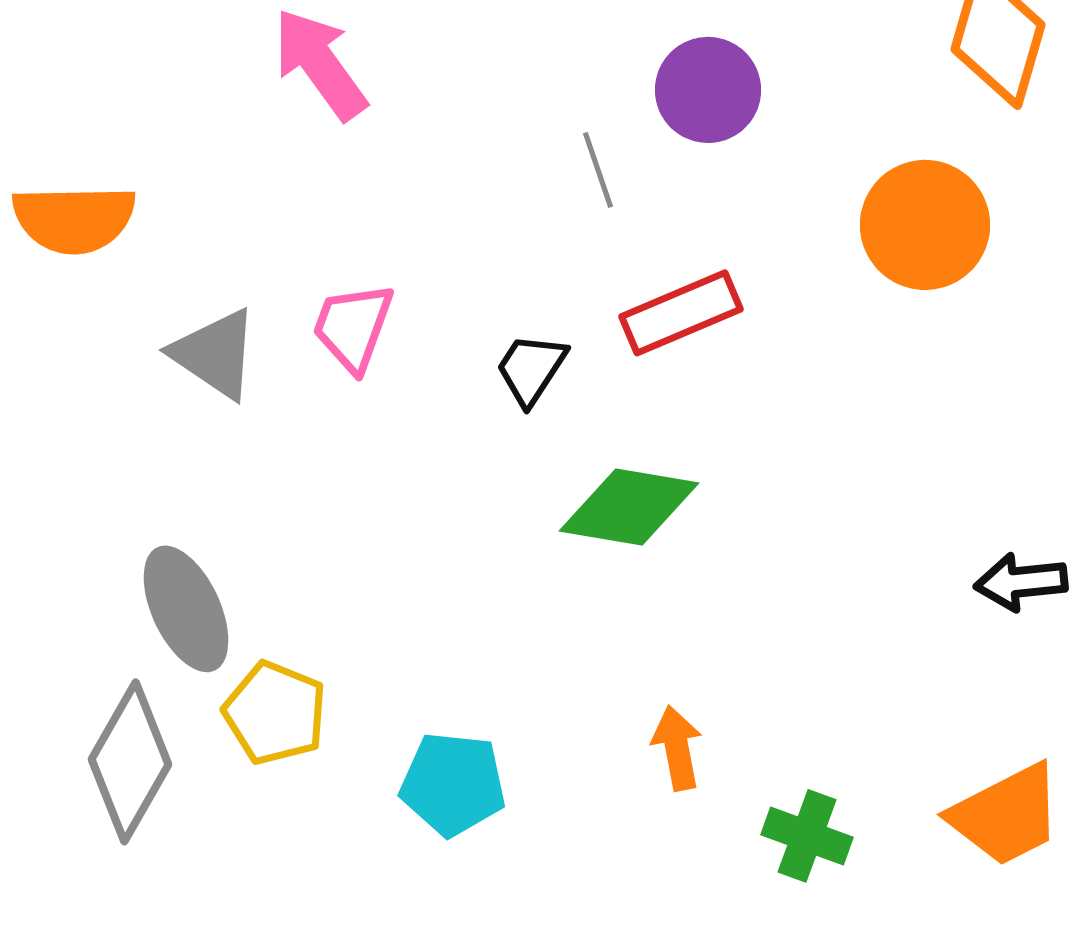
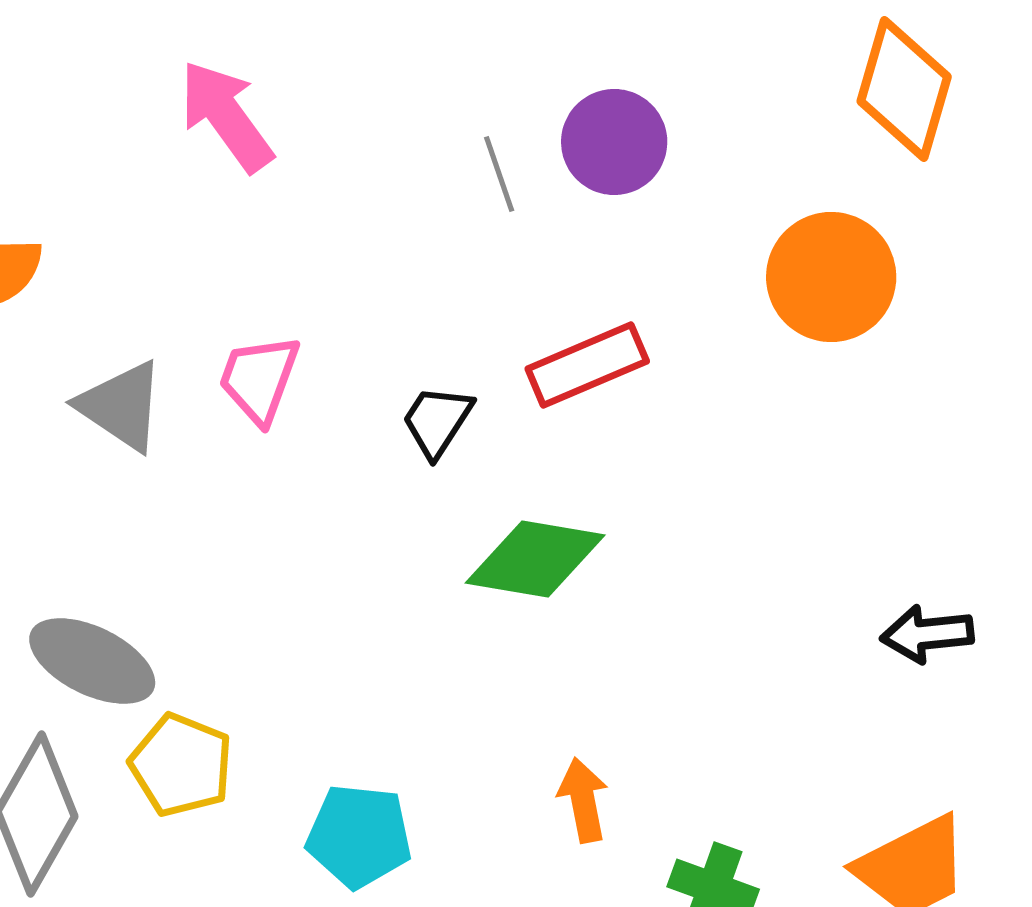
gray line: (598, 170) -> (499, 174), moved
gray ellipse: (186, 609) -> (92, 661), turned -39

